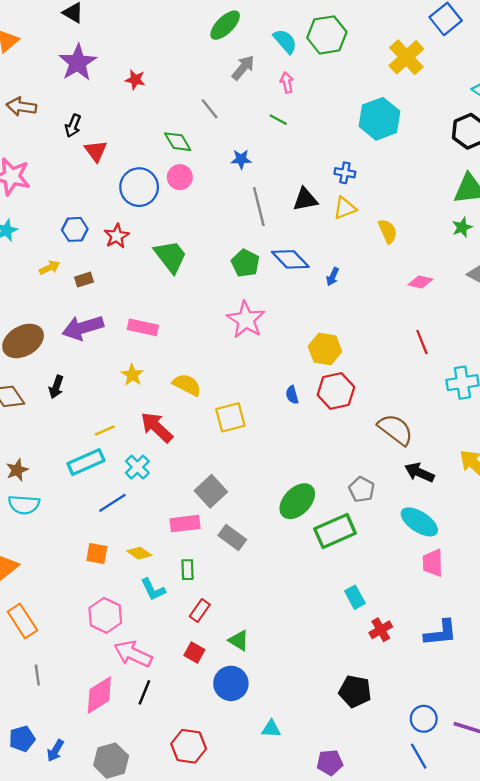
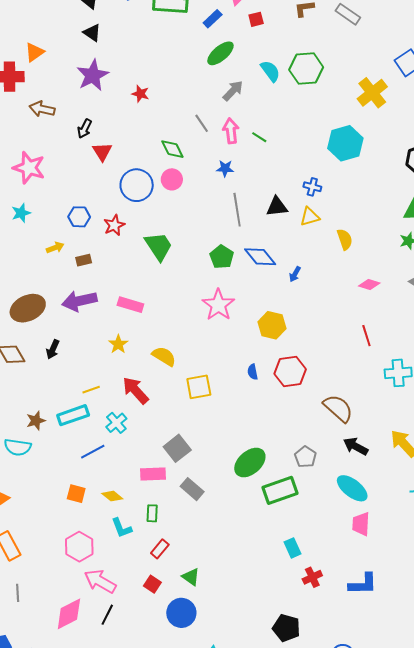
pink arrow: (287, 83) -> (231, 131), moved, size x1.4
yellow hexagon: (325, 349) -> (272, 325), moved
brown star: (17, 470) -> (36, 421), moved

